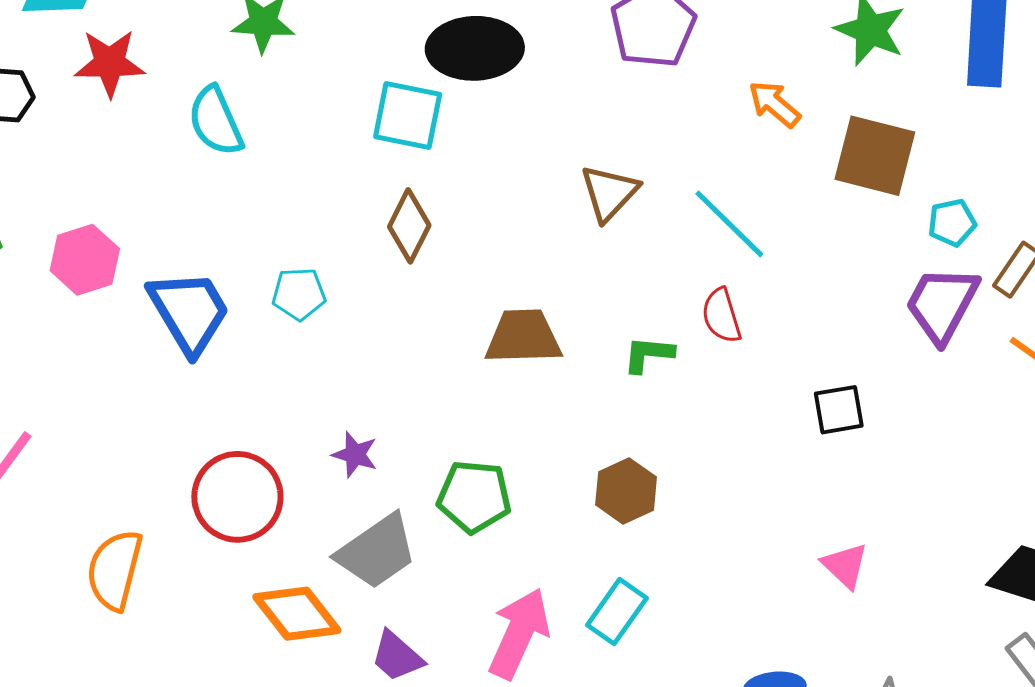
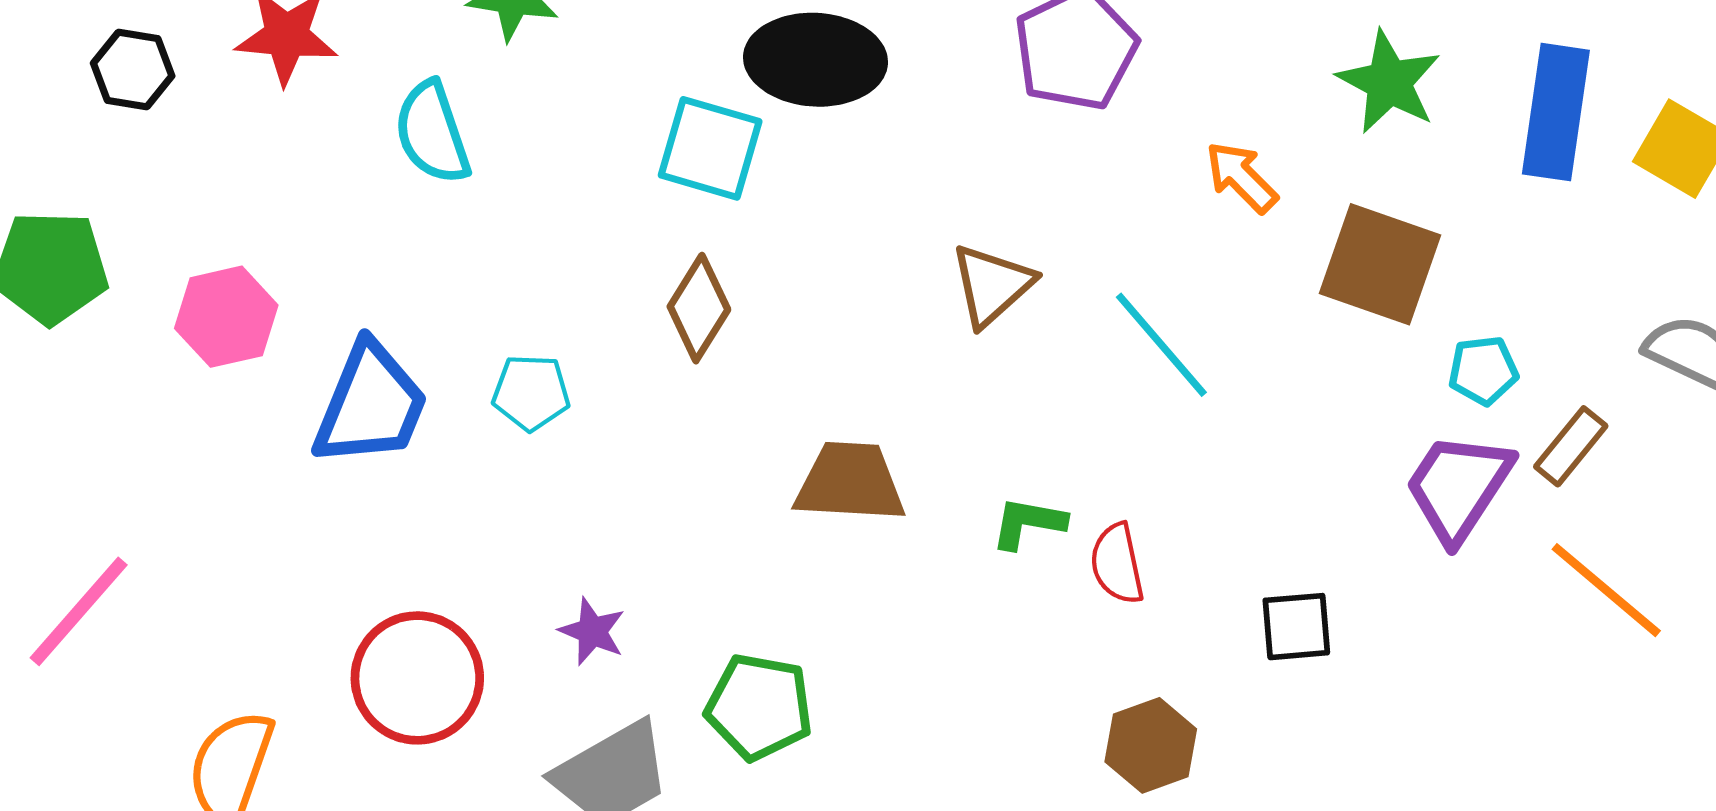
blue trapezoid: (189, 312) -> (371, 405), turned 48
red semicircle: (721, 316) -> (1117, 564), moved
brown hexagon: (626, 491) -> (1151, 745), moved

